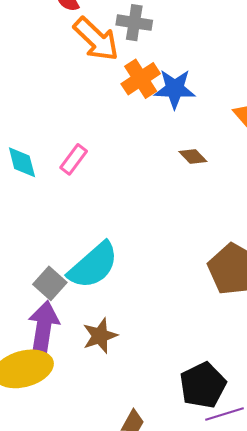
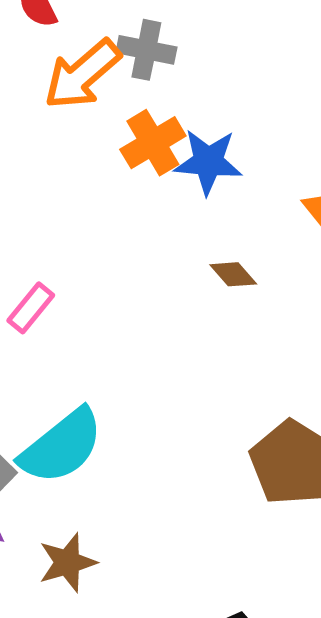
orange arrow: (96, 39) -> (82, 74), turned 93
pink rectangle: (74, 159) -> (31, 308), moved

